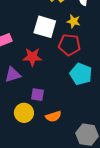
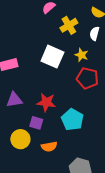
red pentagon: (69, 45) -> (87, 78), moved
red star: (32, 57) -> (46, 102), moved
cyan pentagon: (81, 74) -> (72, 120), moved

